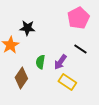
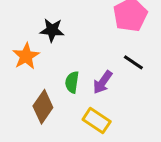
yellow rectangle: (67, 82) -> (97, 121), moved

